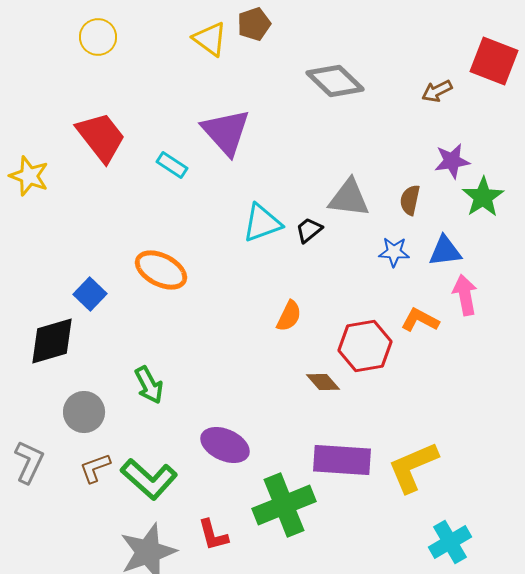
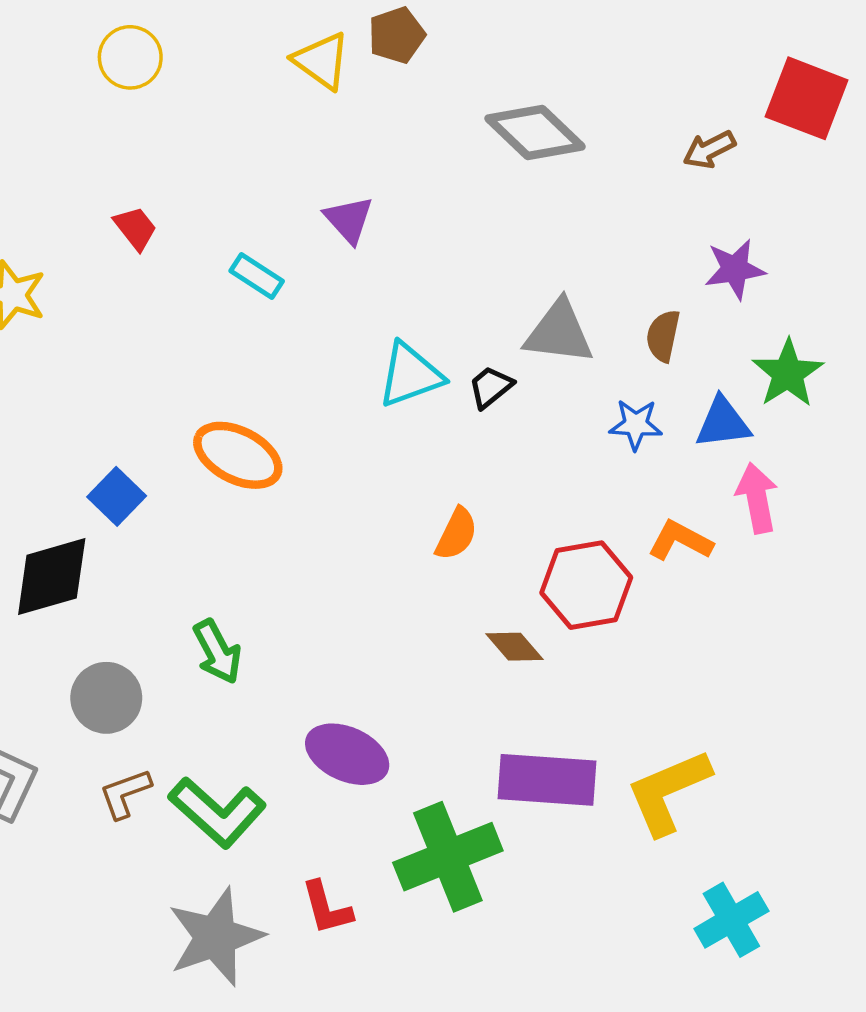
purple triangle: (226, 132) -> (349, 220), size x0.6
red trapezoid: (101, 137) -> (135, 228), size x0.5
green star: (483, 197) -> (788, 373), moved

